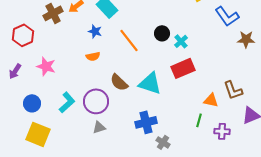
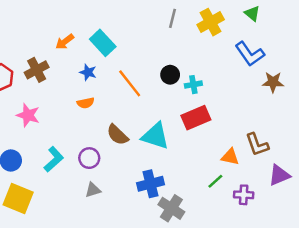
brown cross: (53, 13) -> (37, 70), moved
cyan cross: (181, 41) -> (193, 85), turned 32
purple circle: (96, 101) -> (89, 158), size x0.7
green line: (199, 120) -> (215, 181), turned 32
gray cross: (163, 142) -> (171, 208), size x1.5

